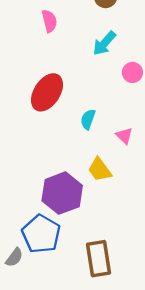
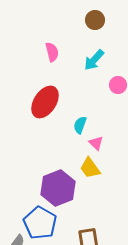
pink semicircle: (49, 21) -> (52, 52), moved
pink triangle: (124, 136) -> (96, 143), moved

